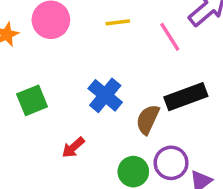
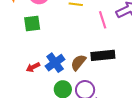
blue cross: (105, 95) -> (55, 63), moved
green square: (32, 100) -> (32, 23), moved

